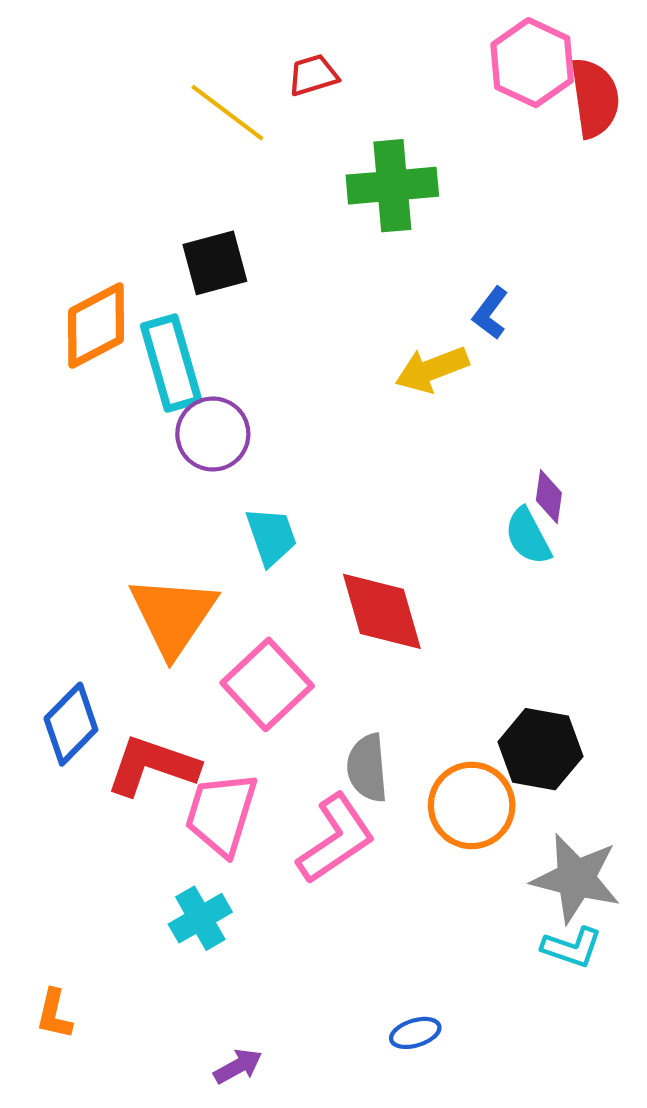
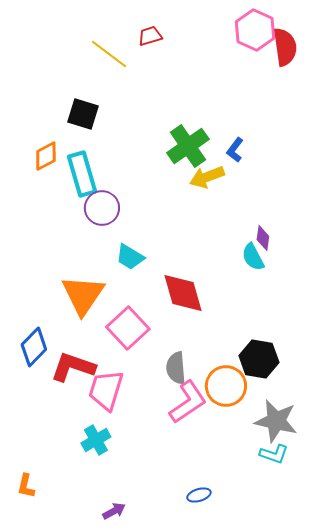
green cross: (392, 186) -> (188, 146), moved, turned -30
black square: (215, 263) -> (83, 114), moved, turned 32
orange diamond: (96, 325) -> (46, 156), size x0.7
cyan trapezoid: (271, 536) -> (130, 257), turned 140
pink L-shape: (336, 839) -> (188, 402), moved

